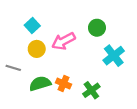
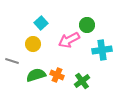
cyan square: (32, 25) -> (41, 23), moved
pink arrow: (63, 41) -> (69, 40), moved
cyan cross: (114, 56) -> (102, 50), turned 30

